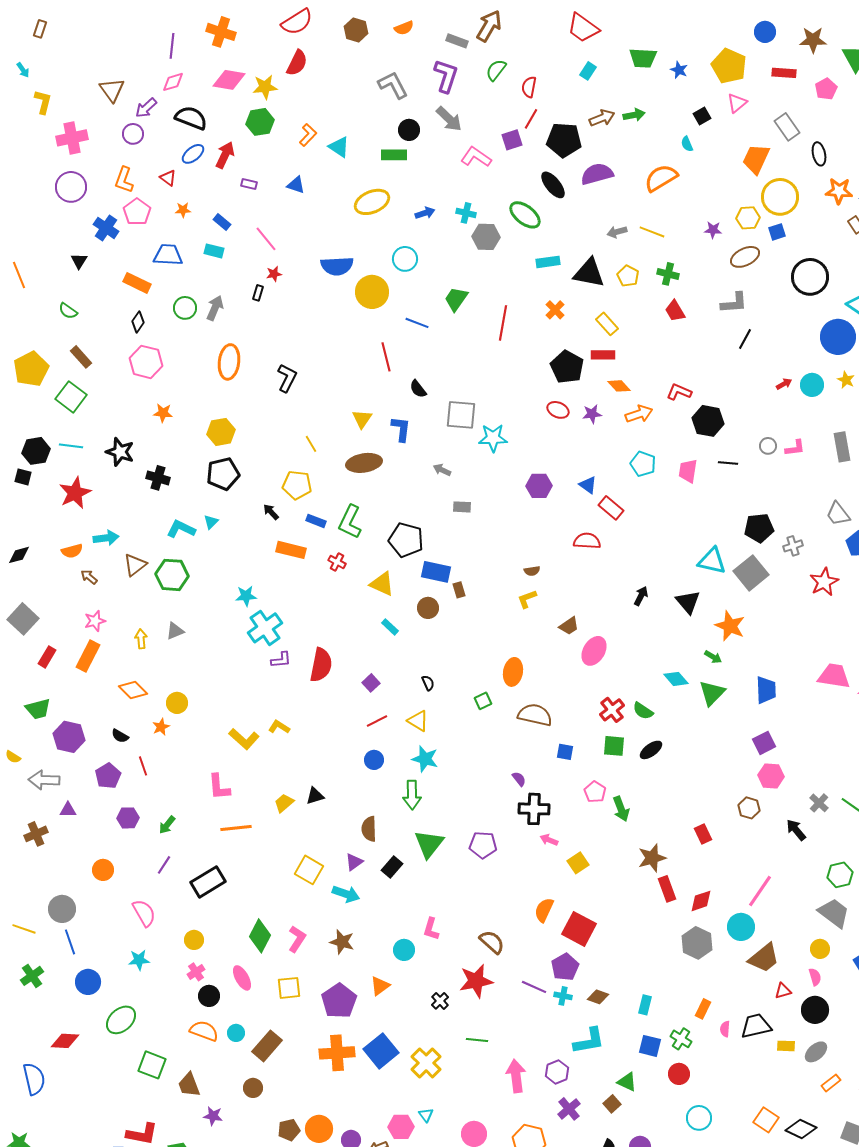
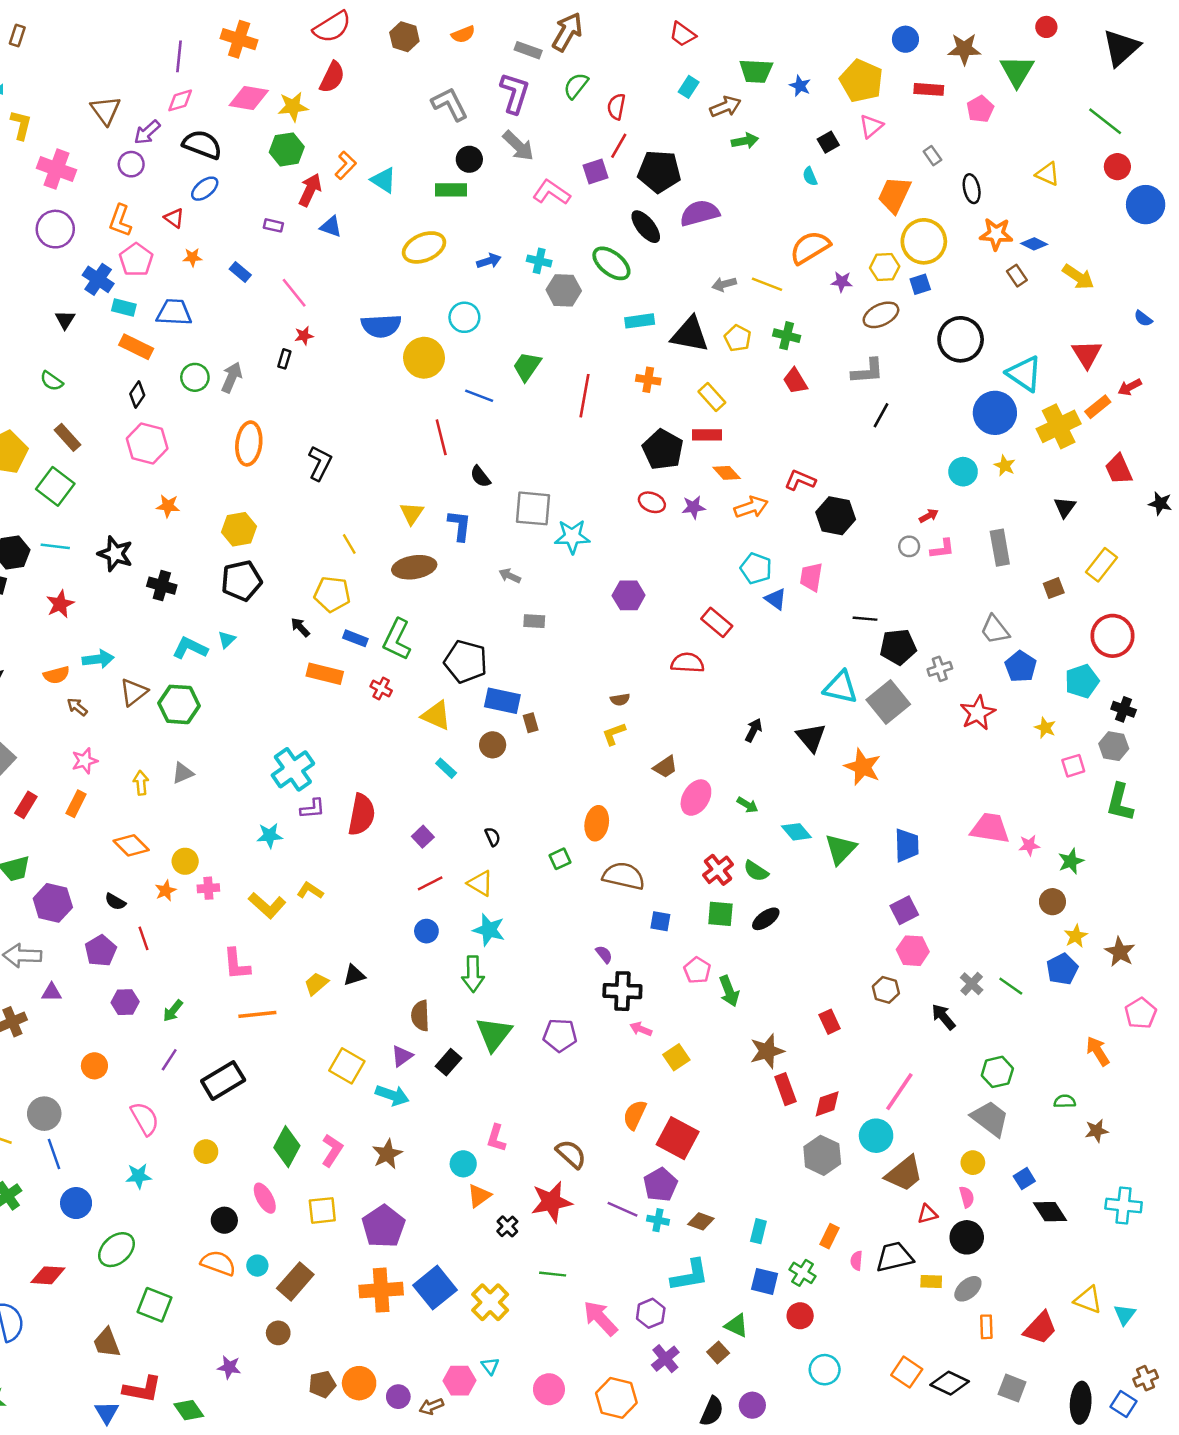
red trapezoid: (583, 28) -> (682, 34), size x0.7
brown arrow: (602, 118) -> (725, 107), moved
gray rectangle: (787, 127) -> (932, 156), size x0.6
pink cross: (72, 138) -> (56, 169), turned 32
red arrow: (225, 155) -> (310, 190), moved
orange semicircle: (661, 178) -> (810, 247), moved
cyan rectangle: (214, 251) -> (124, 307), moved
orange cross: (555, 310) -> (648, 380), turned -36
red arrow: (784, 384) -> (929, 516), moved
black line: (728, 463) -> (865, 619), moved
blue triangle: (588, 485) -> (776, 599), moved
red star: (75, 493) -> (60, 604), size x0.7
cyan star: (246, 596) -> (270, 836), moved
orange rectangle: (88, 656) -> (76, 804), size x0.7
green arrow: (713, 657) -> (747, 805), moved
brown star: (342, 942) -> (387, 1154), turned 30
pink cross: (196, 972) -> (208, 888), moved, turned 30
orange triangle: (380, 986) -> (479, 1196), moved
pink arrow: (516, 1076) -> (600, 1318), turned -36
orange rectangle: (831, 1083) -> (986, 1327), turned -54
brown trapezoid: (189, 1085) -> (107, 1343), moved

